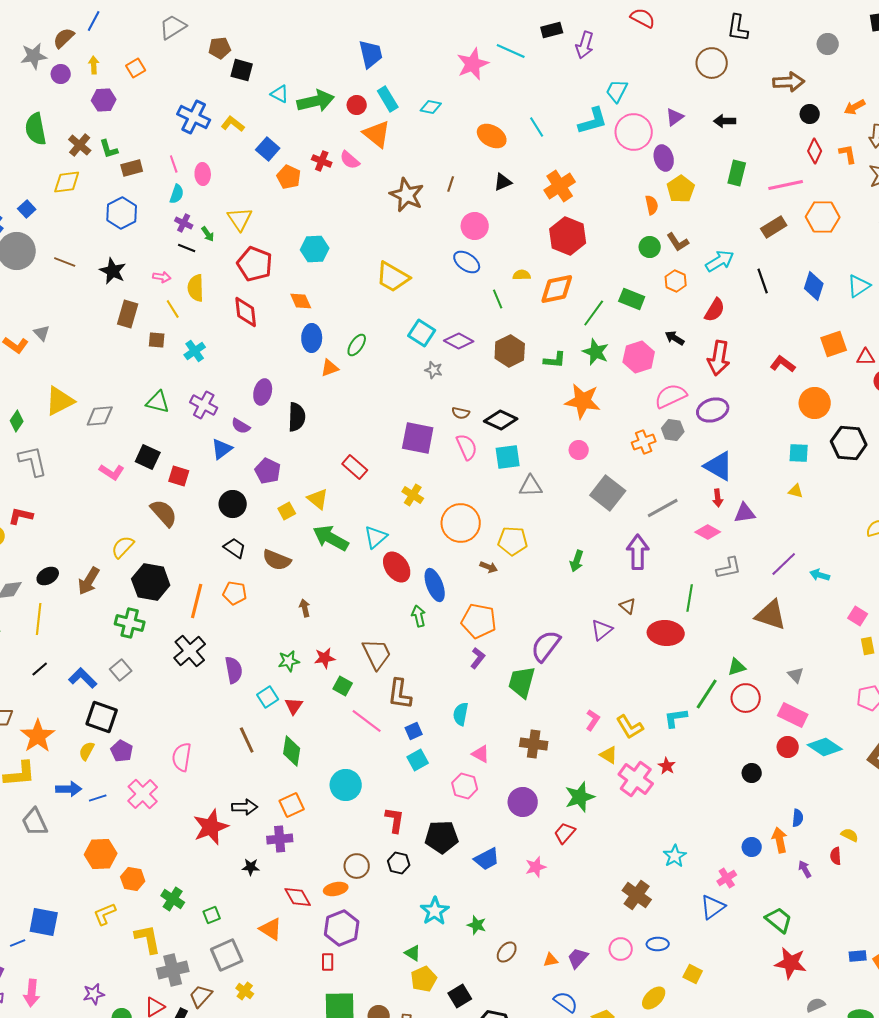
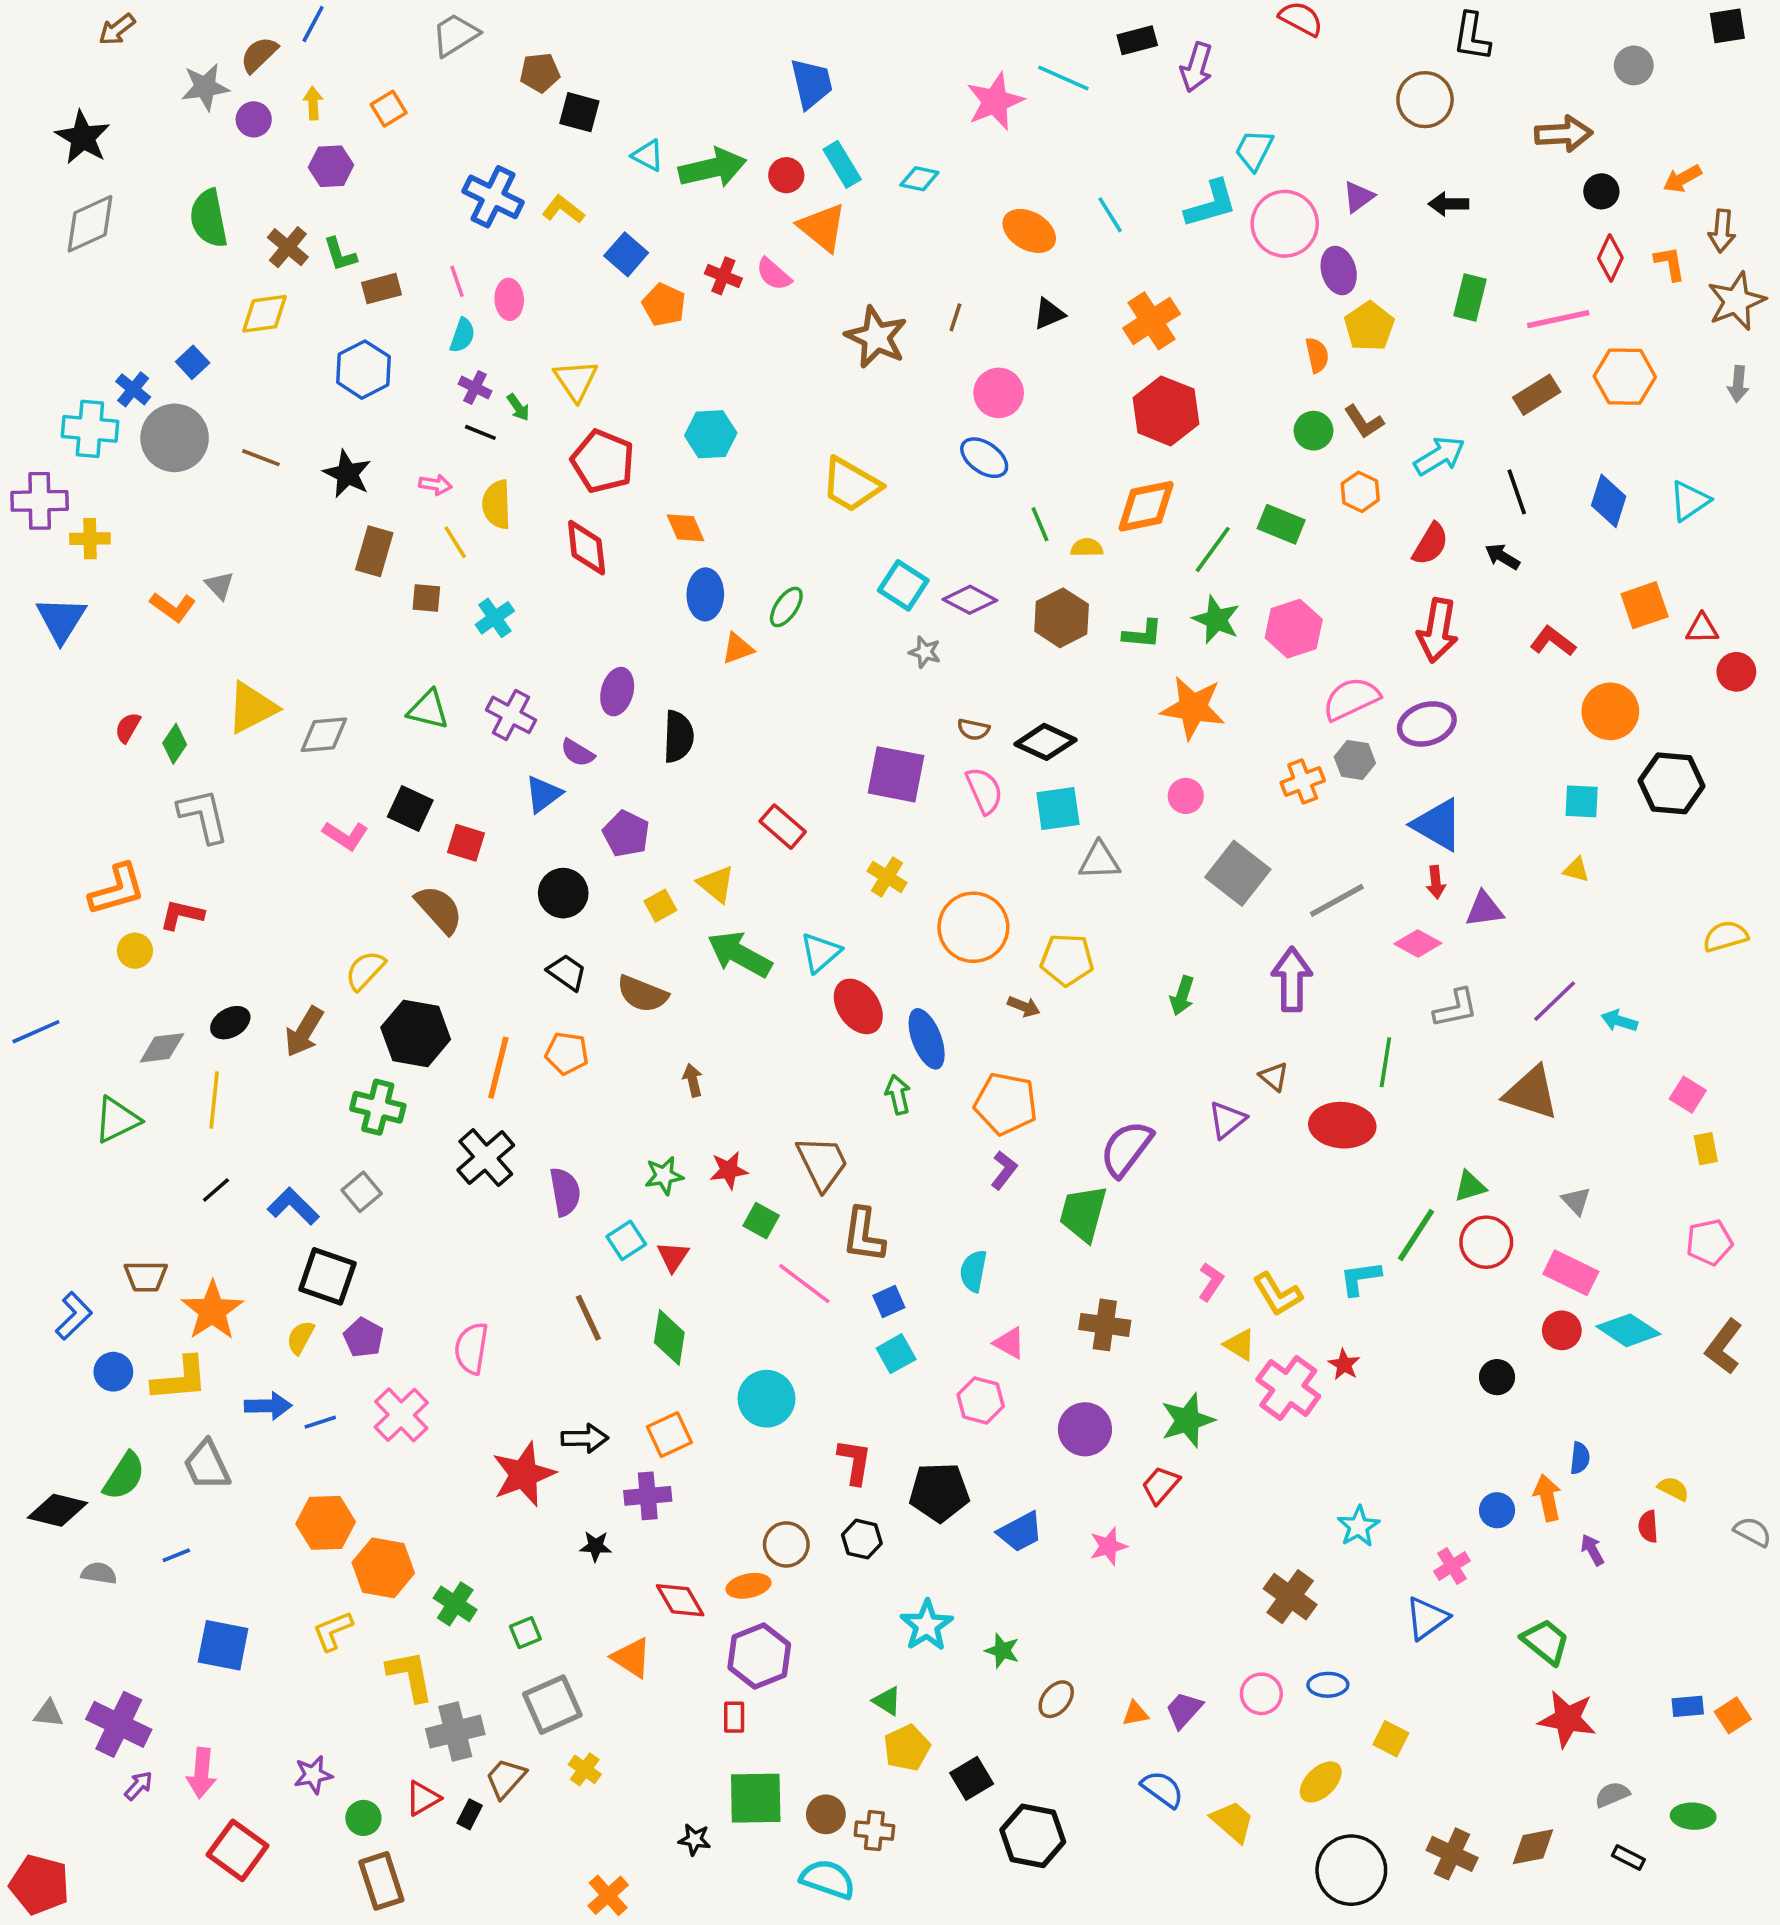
yellow semicircle: (522, 275) -> (1087, 548), moved
black arrow: (675, 338) -> (1502, 557), moved
orange hexagon: (133, 879) -> (383, 1568), size x1.4
blue line: (18, 943) -> (176, 1555), moved

